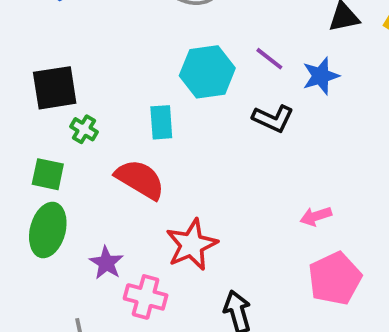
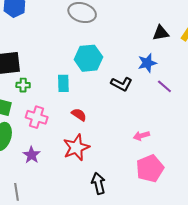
purple line: (269, 59) -> (164, 86), moved
green cross: (84, 129) -> (23, 85), turned -32
red semicircle: (140, 179) -> (79, 115), moved, size x0.6
pink cross: (146, 297) -> (37, 117), moved

